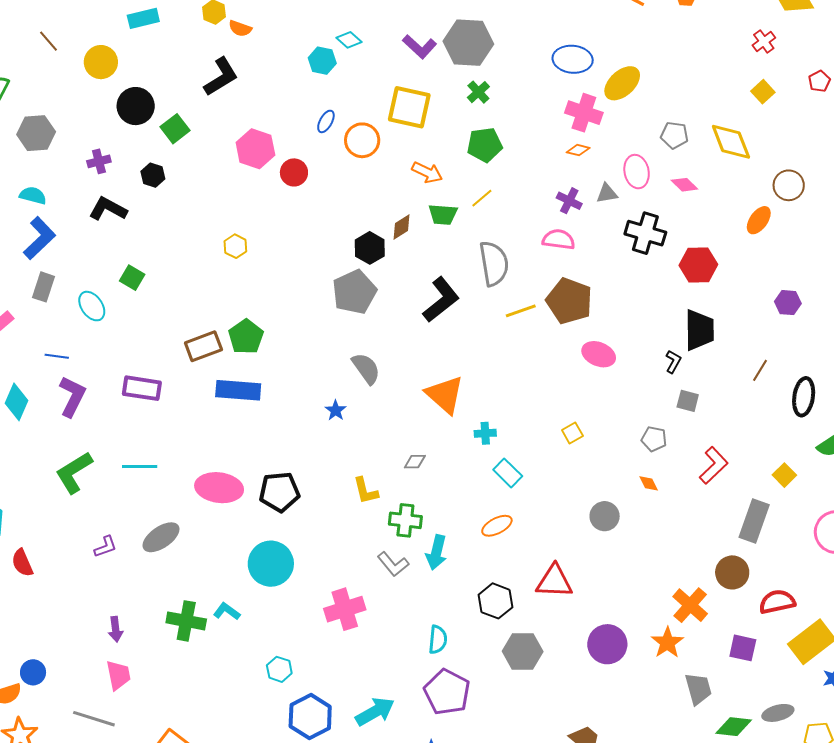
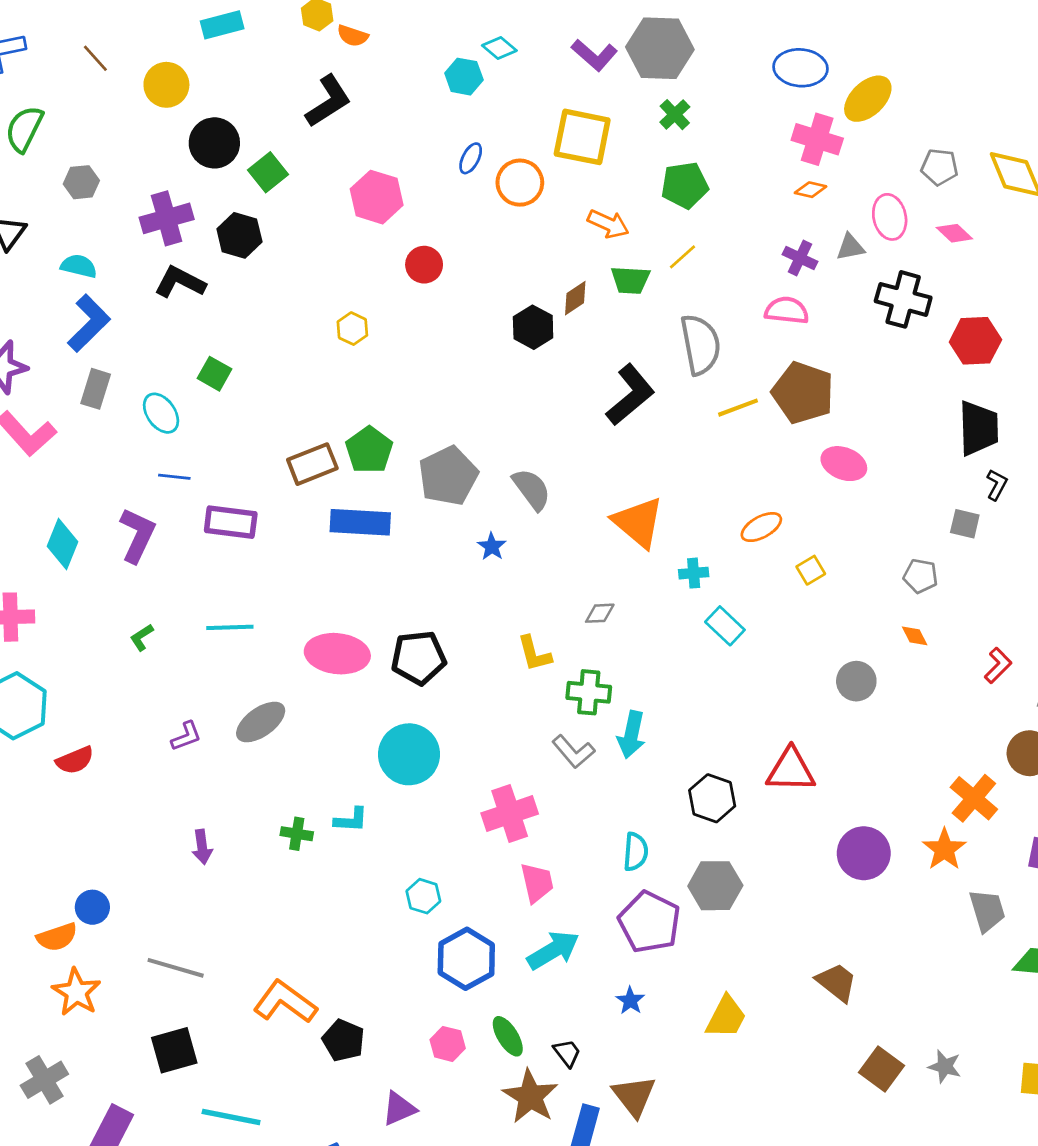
gray hexagon: (36, 133) -> (81, 182), size x0.7
purple cross: (99, 161) -> (167, 218), size x1.6
red circle: (294, 172) -> (424, 265), moved
black hexagon: (153, 175) -> (239, 235), size x1.4
gray pentagon: (354, 292) -> (448, 476), moved
blue line: (57, 356) -> (174, 477), moved
black L-shape: (673, 362) -> (997, 485), moved
red L-shape: (714, 465) -> (998, 665), moved, size x0.7
green L-shape: (74, 472) -> (142, 637), size x0.5
orange ellipse: (497, 526) -> (761, 527), moved
red semicircle: (22, 563) -> (75, 760), turned -88
cyan L-shape: (227, 611) -> (351, 820), turned 148
green cross: (186, 621) -> (297, 834), size x0.6
gray hexagon: (523, 651) -> (715, 886), moved
pink trapezoid: (118, 675) -> (537, 883), moved

